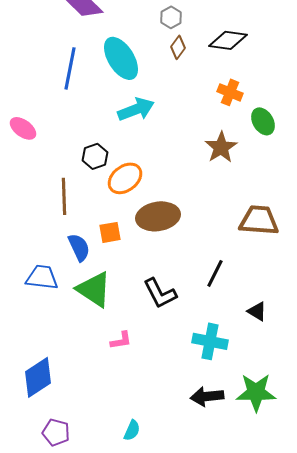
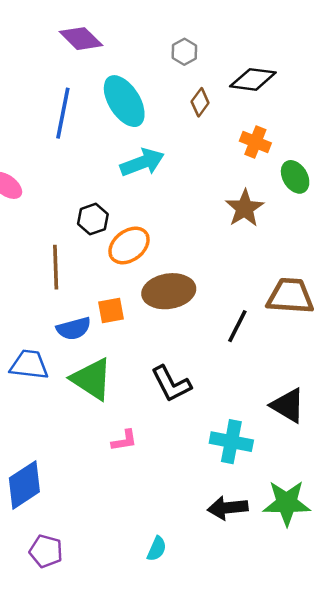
brown diamond: (178, 47) -> (200, 102), moved
blue semicircle: (79, 247) -> (74, 329), turned 100
black line: (215, 273) -> (237, 326), moved
black triangle: (257, 311) -> (288, 406), size x1.5
cyan semicircle: (132, 430) -> (157, 549), moved

